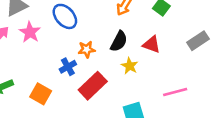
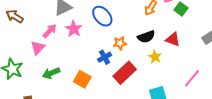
black semicircle: (119, 41) -> (146, 37), turned 42
pink line: (175, 92) -> (192, 78), turned -36

